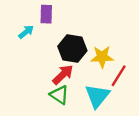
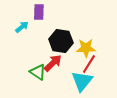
red line: (119, 76) -> (89, 64), moved
green triangle: (59, 95) -> (38, 72), moved

